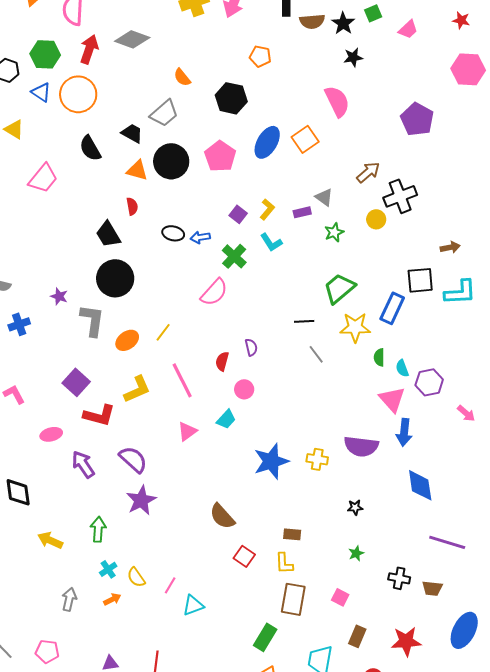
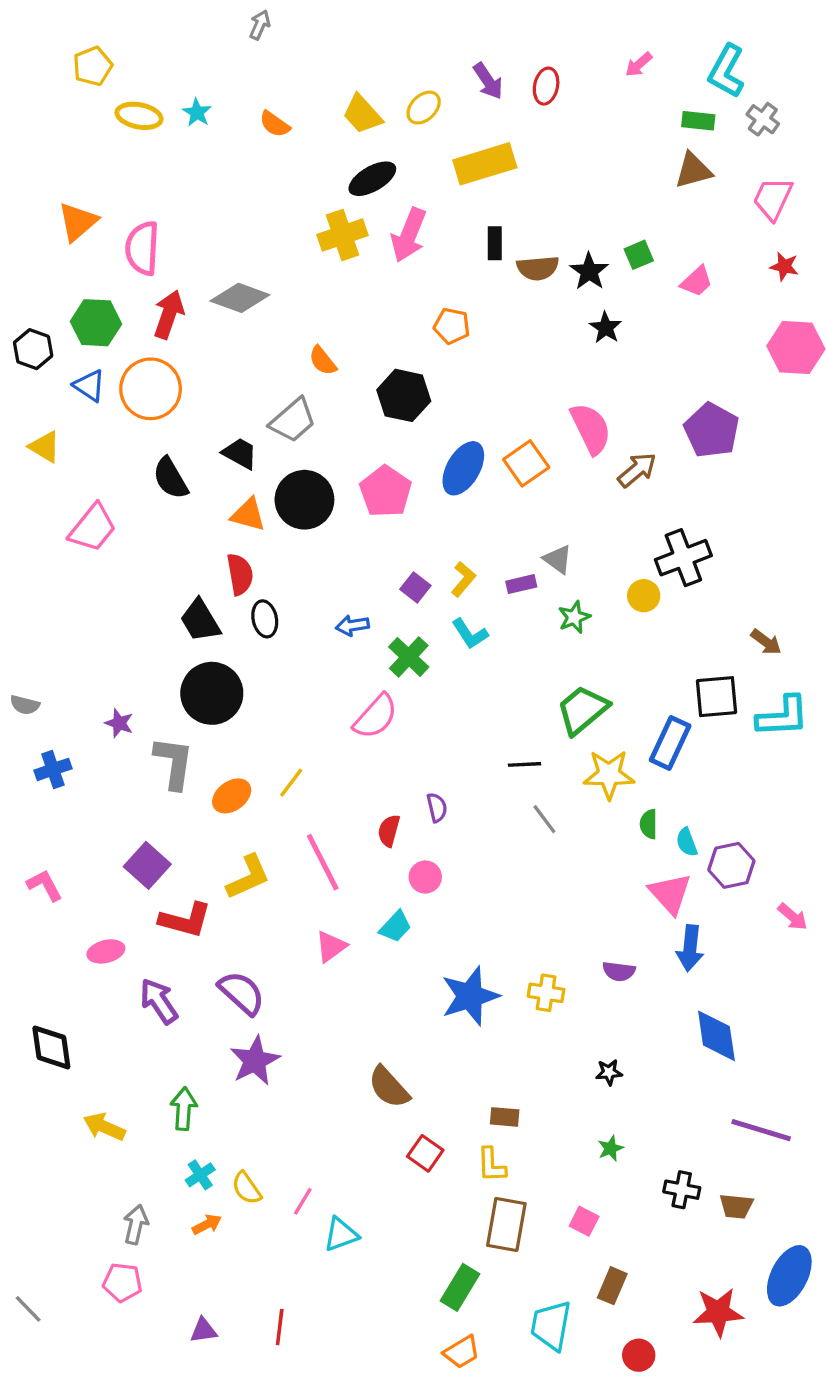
black star: (353, 57) -> (606, 328), turned -30
pink semicircle: (337, 101) -> (591, 429), moved
brown arrow: (368, 172) -> (637, 470), moved
red semicircle: (132, 206) -> (240, 574), size x1.4
black ellipse: (173, 233) -> (265, 619), moved, turned 65
brown arrow: (450, 247) -> (766, 642), turned 48
purple semicircle: (361, 446) -> (619, 971), size x0.6
red star: (406, 641) -> (718, 1312), moved
pink pentagon: (47, 651) -> (122, 1282), moved

